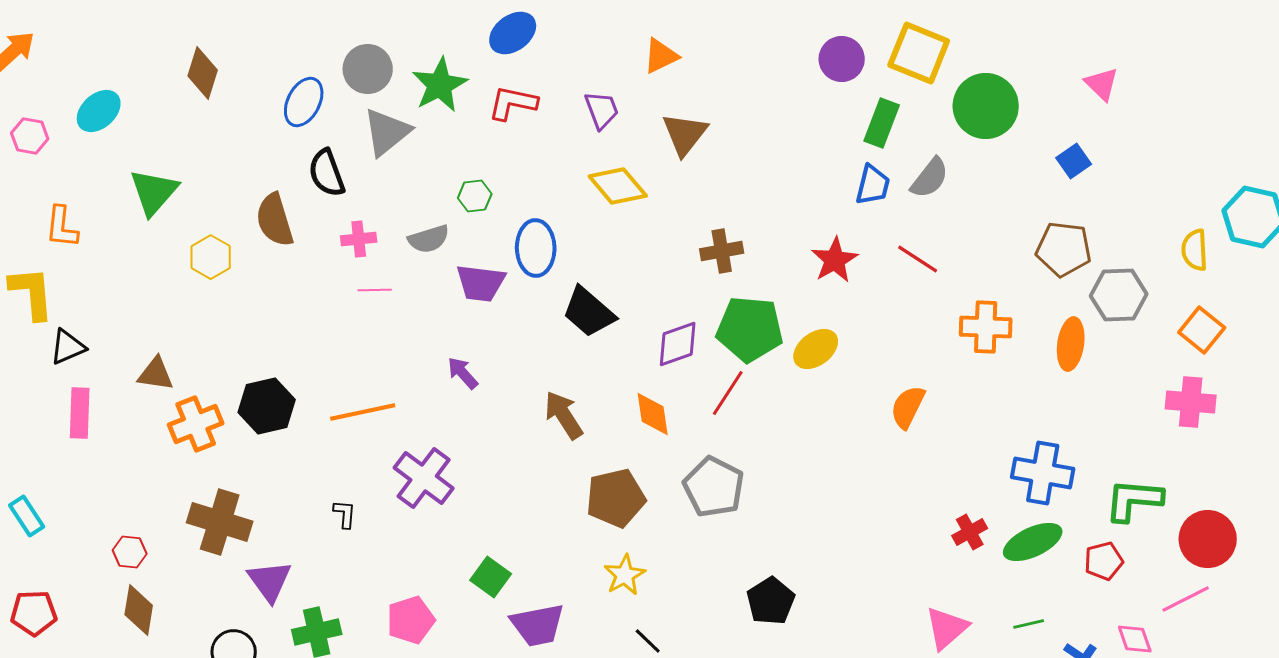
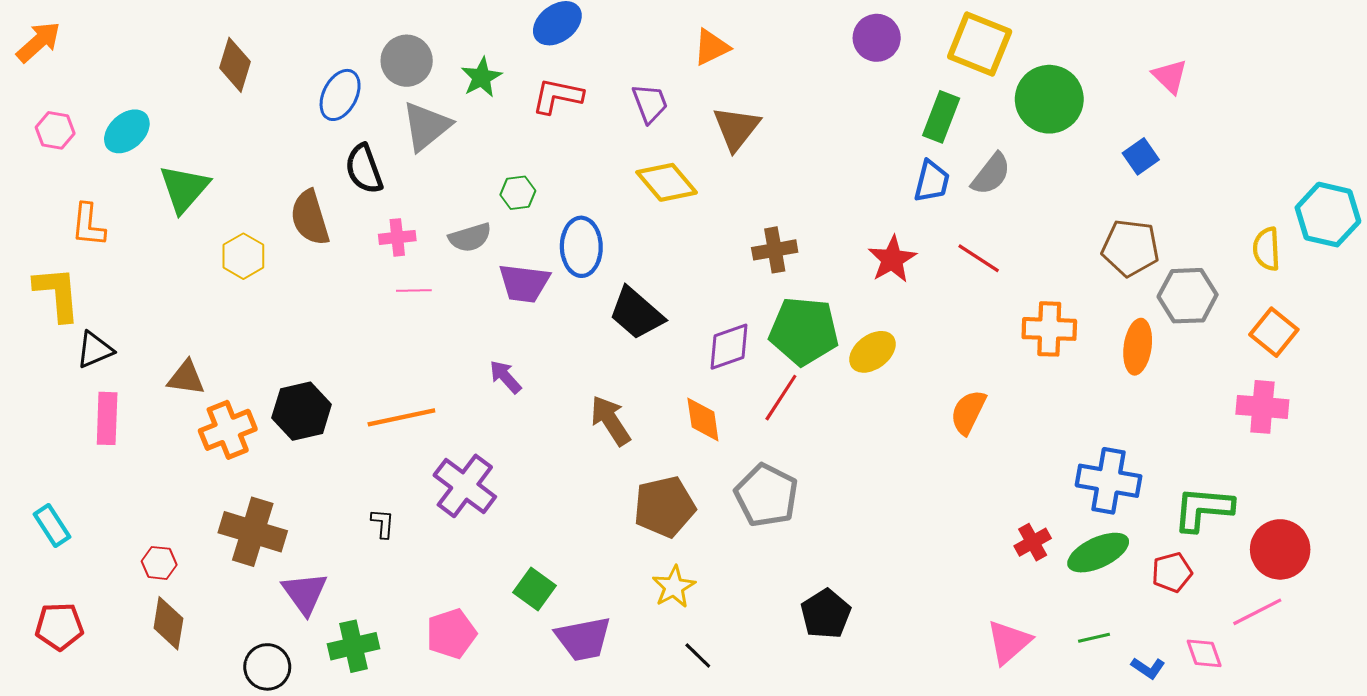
purple circle: (842, 59) -> (877, 38), moved
green star: (440, 85) -> (481, 77), size x0.7
cyan ellipse: (99, 111) -> (127, 131), moved

